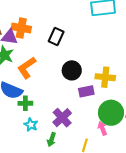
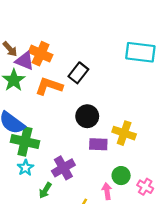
orange L-shape: (27, 68) -> (49, 86), moved, turned 40
green cross: (25, 103) -> (25, 142), size x1.6
green circle: (111, 113) -> (121, 176), size x0.6

